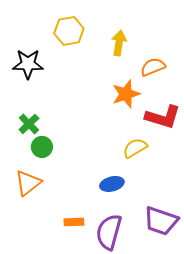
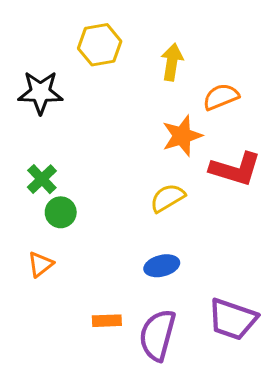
yellow semicircle: (135, 148) -> (168, 198), moved
orange triangle: (28, 183) -> (40, 264), size x0.7

